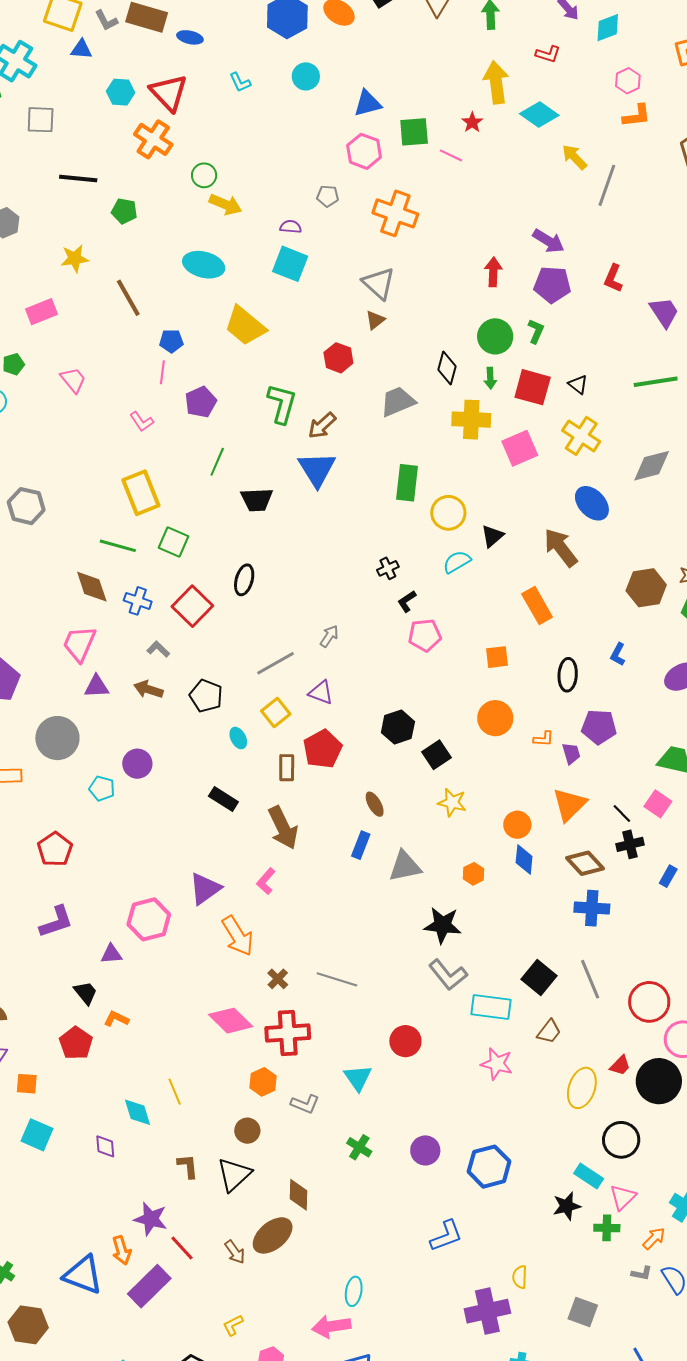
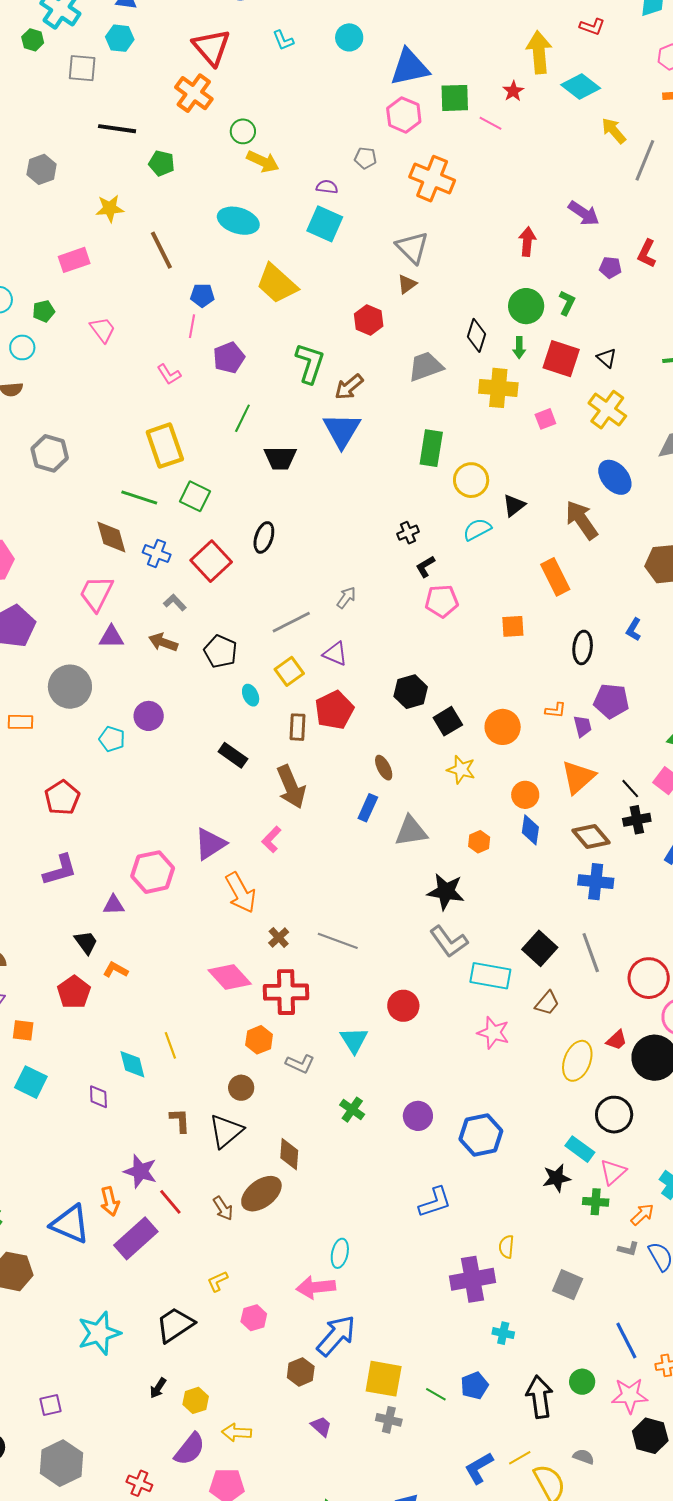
cyan hexagon: (121, 92) -> (120, 38), moved
blue triangle: (368, 103) -> (410, 67), size x1.4
purple pentagon: (552, 285) -> (610, 268), moved, size x0.6
pink square: (520, 448) -> (545, 419), size x0.6
orange circle: (495, 718) -> (503, 727), moved

